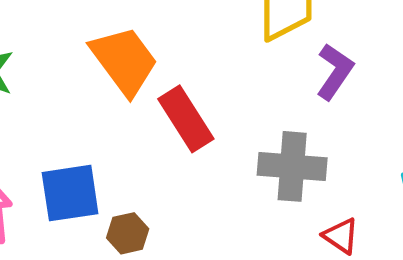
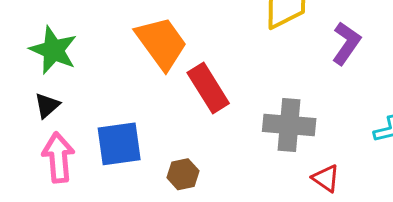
purple L-shape: (335, 71) -> (346, 43), moved
brown hexagon: (128, 233) -> (183, 174), moved

